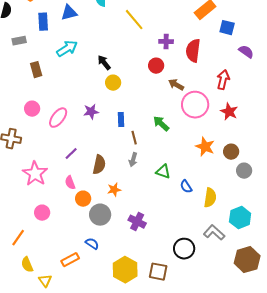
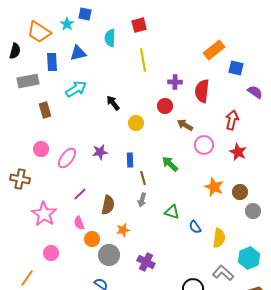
yellow line: (134, 20) -> (143, 60), turned 30
gray rectangle: (19, 41) -> (28, 81), size x1.5
yellow circle: (113, 83) -> (136, 123), moved
pink circle: (195, 105) -> (204, 145), size x0.7

